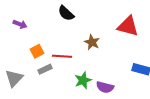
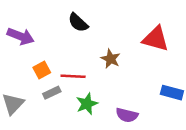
purple arrow: (20, 24) -> (21, 36), size x1.5
green star: (83, 80) -> (87, 104), moved

